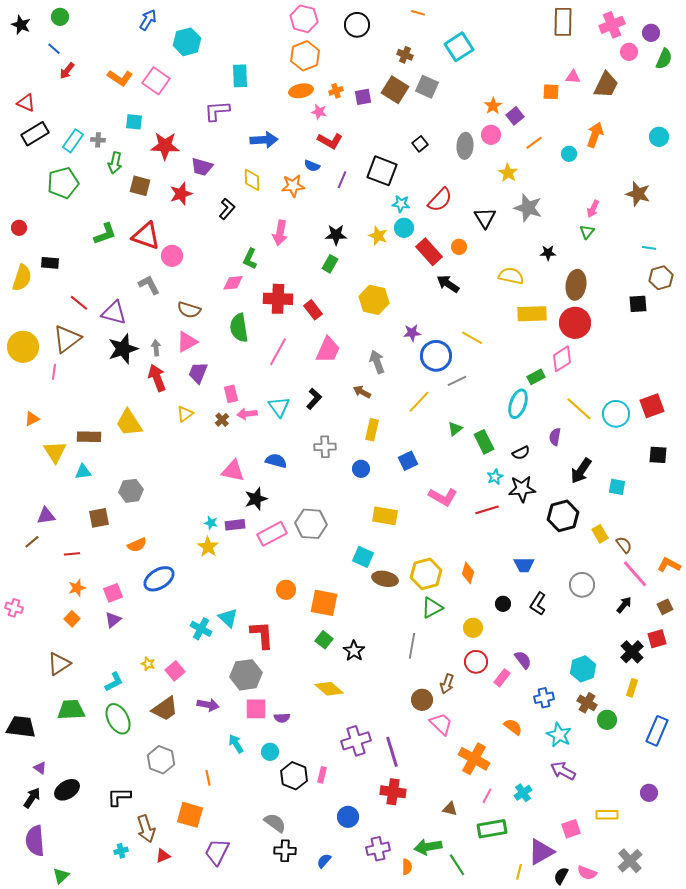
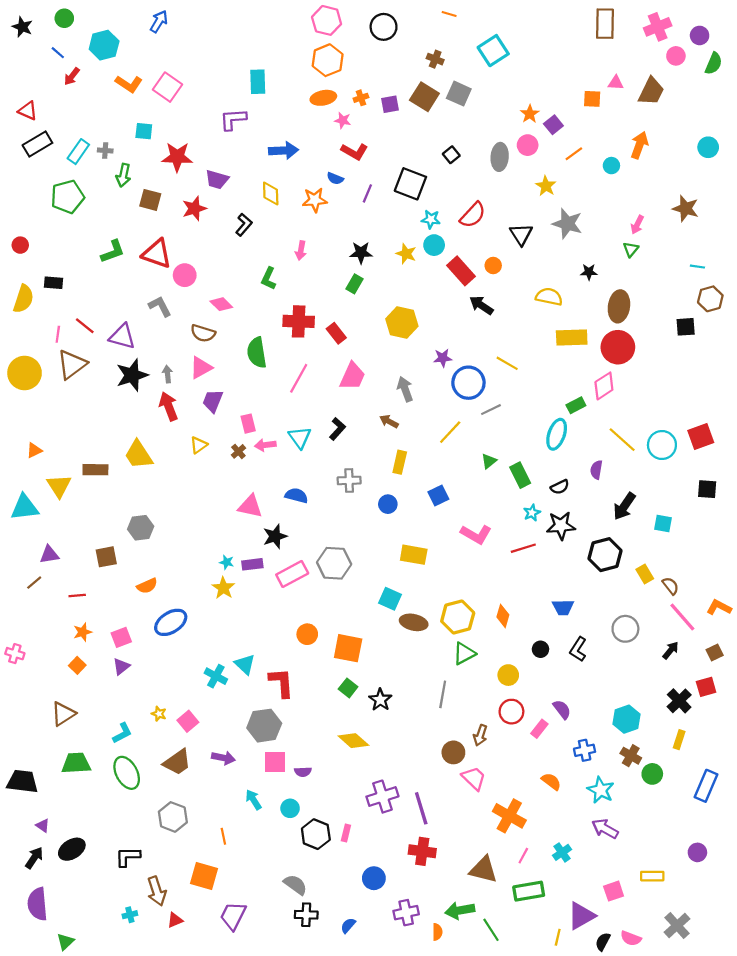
cyan hexagon: (187, 42) -> (104, 45), moved
pink arrow: (280, 233) -> (301, 250), size x0.7
pink diamond: (233, 283) -> (221, 304), moved, turned 50
pink line: (54, 372) -> (58, 334), moved
cyan triangle: (83, 472) -> (25, 507), moved, size x1.6
brown triangle: (450, 809) -> (484, 870), size x1.8

